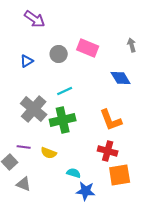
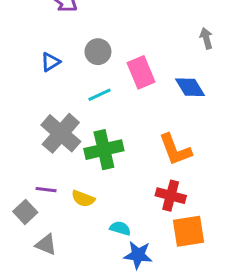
pink rectangle: (88, 48) -> (141, 72), moved, turned 45
cyan line: (65, 91) -> (99, 95), moved

